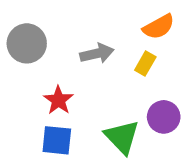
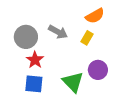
gray circle: (27, 43) -> (26, 37), moved
gray arrow: (97, 53) -> (58, 32), turned 42

